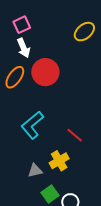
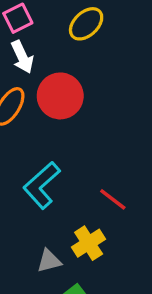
yellow ellipse: (84, 32) -> (86, 24), moved

